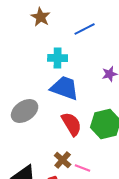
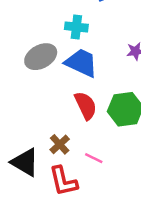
gray ellipse: (25, 111) -> (41, 57), moved
brown cross: (63, 160) -> (60, 144), moved

